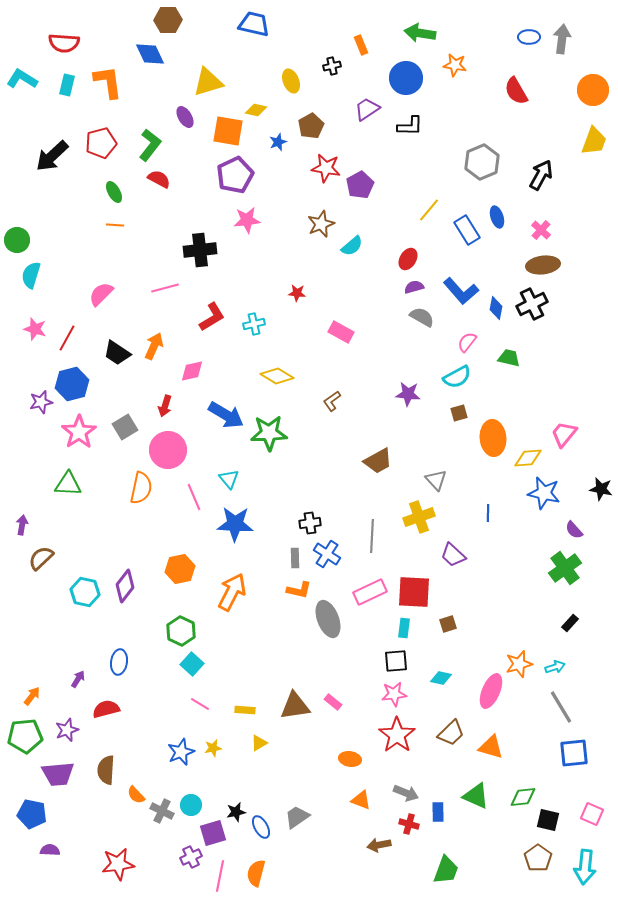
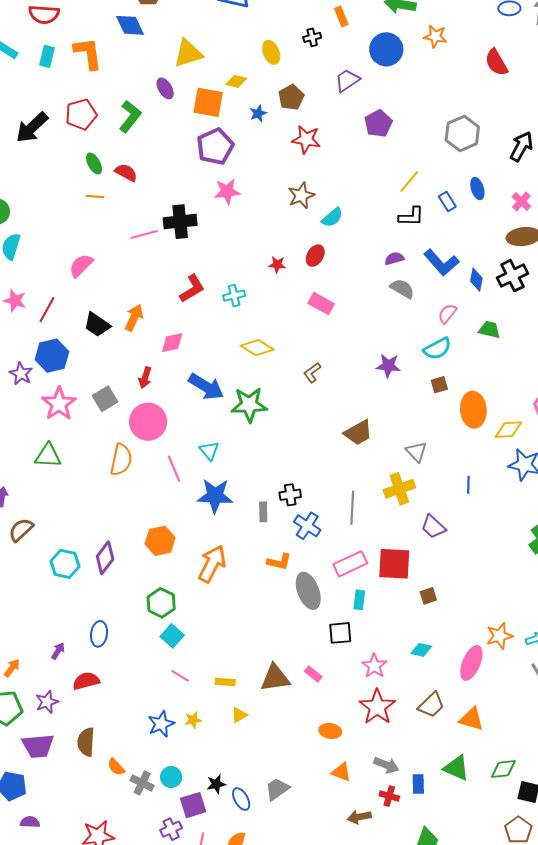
black L-shape: (410, 126) -> (411, 217), moved
red semicircle: (159, 179) -> (126, 172), moved
purple pentagon: (360, 185) -> (378, 123), moved
blue rectangle: (467, 230) -> (447, 202), size x0.7
red ellipse: (408, 259) -> (315, 256), moved
pink line: (165, 288) -> (144, 235), moved
purple star: (41, 402) -> (21, 374), turned -30
gray rectangle: (295, 558) -> (263, 512), moved
cyan rectangle: (404, 628) -> (359, 600), moved
black square: (396, 661) -> (340, 633), moved
pink star: (394, 694) -> (374, 666), turned -30

